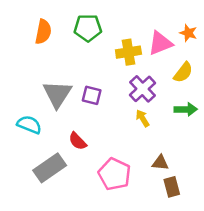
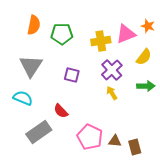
green pentagon: (88, 28) -> (62, 34), moved
gray triangle: (57, 94) -> (31, 66), moved
brown triangle: (160, 163) -> (115, 141), moved

